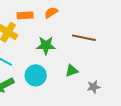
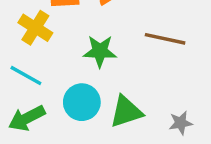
green triangle: (72, 71) -> (126, 112), moved, size x1.5

